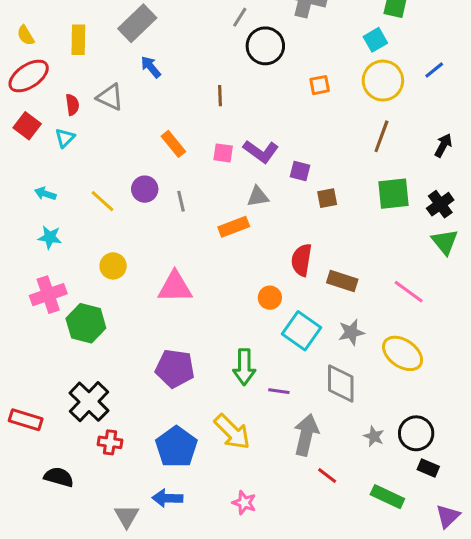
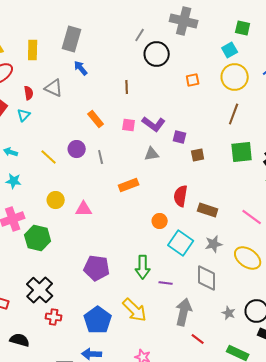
gray rectangle: (137, 23) -> (72, 39), turned -30
orange rectangle: (234, 227) -> (129, 185), moved
pink triangle: (175, 287) -> (84, 209), moved, size x0.7

